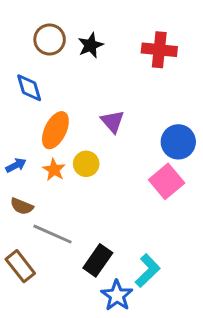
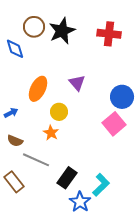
black star: (91, 45) -> (62, 31), size x1.5
blue diamond: (29, 88) -> (15, 49), moved
orange star: (54, 170) -> (51, 133), moved

